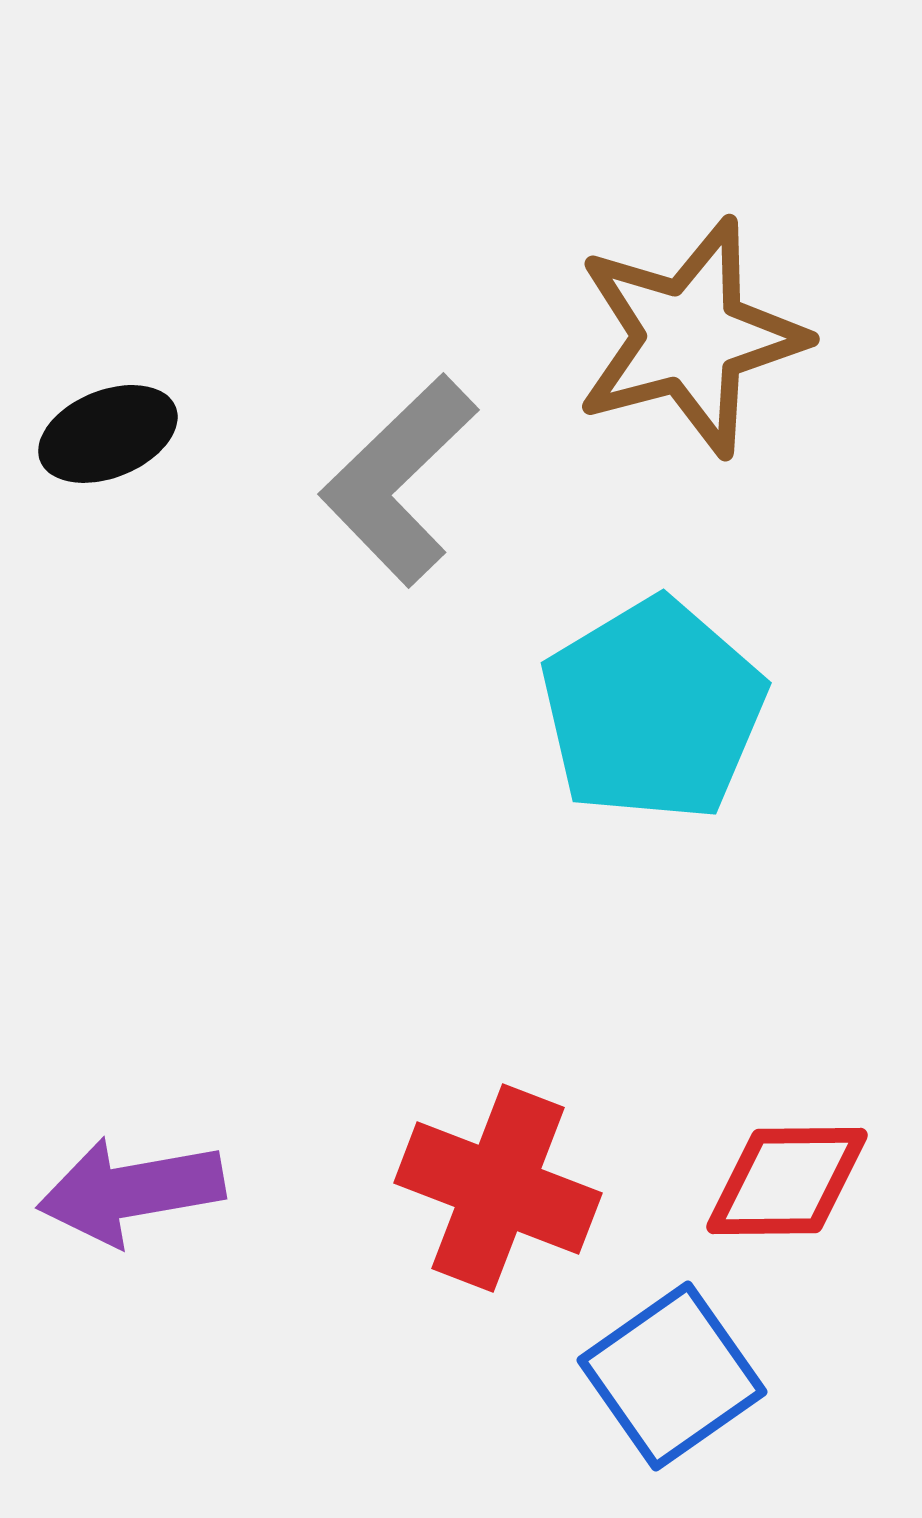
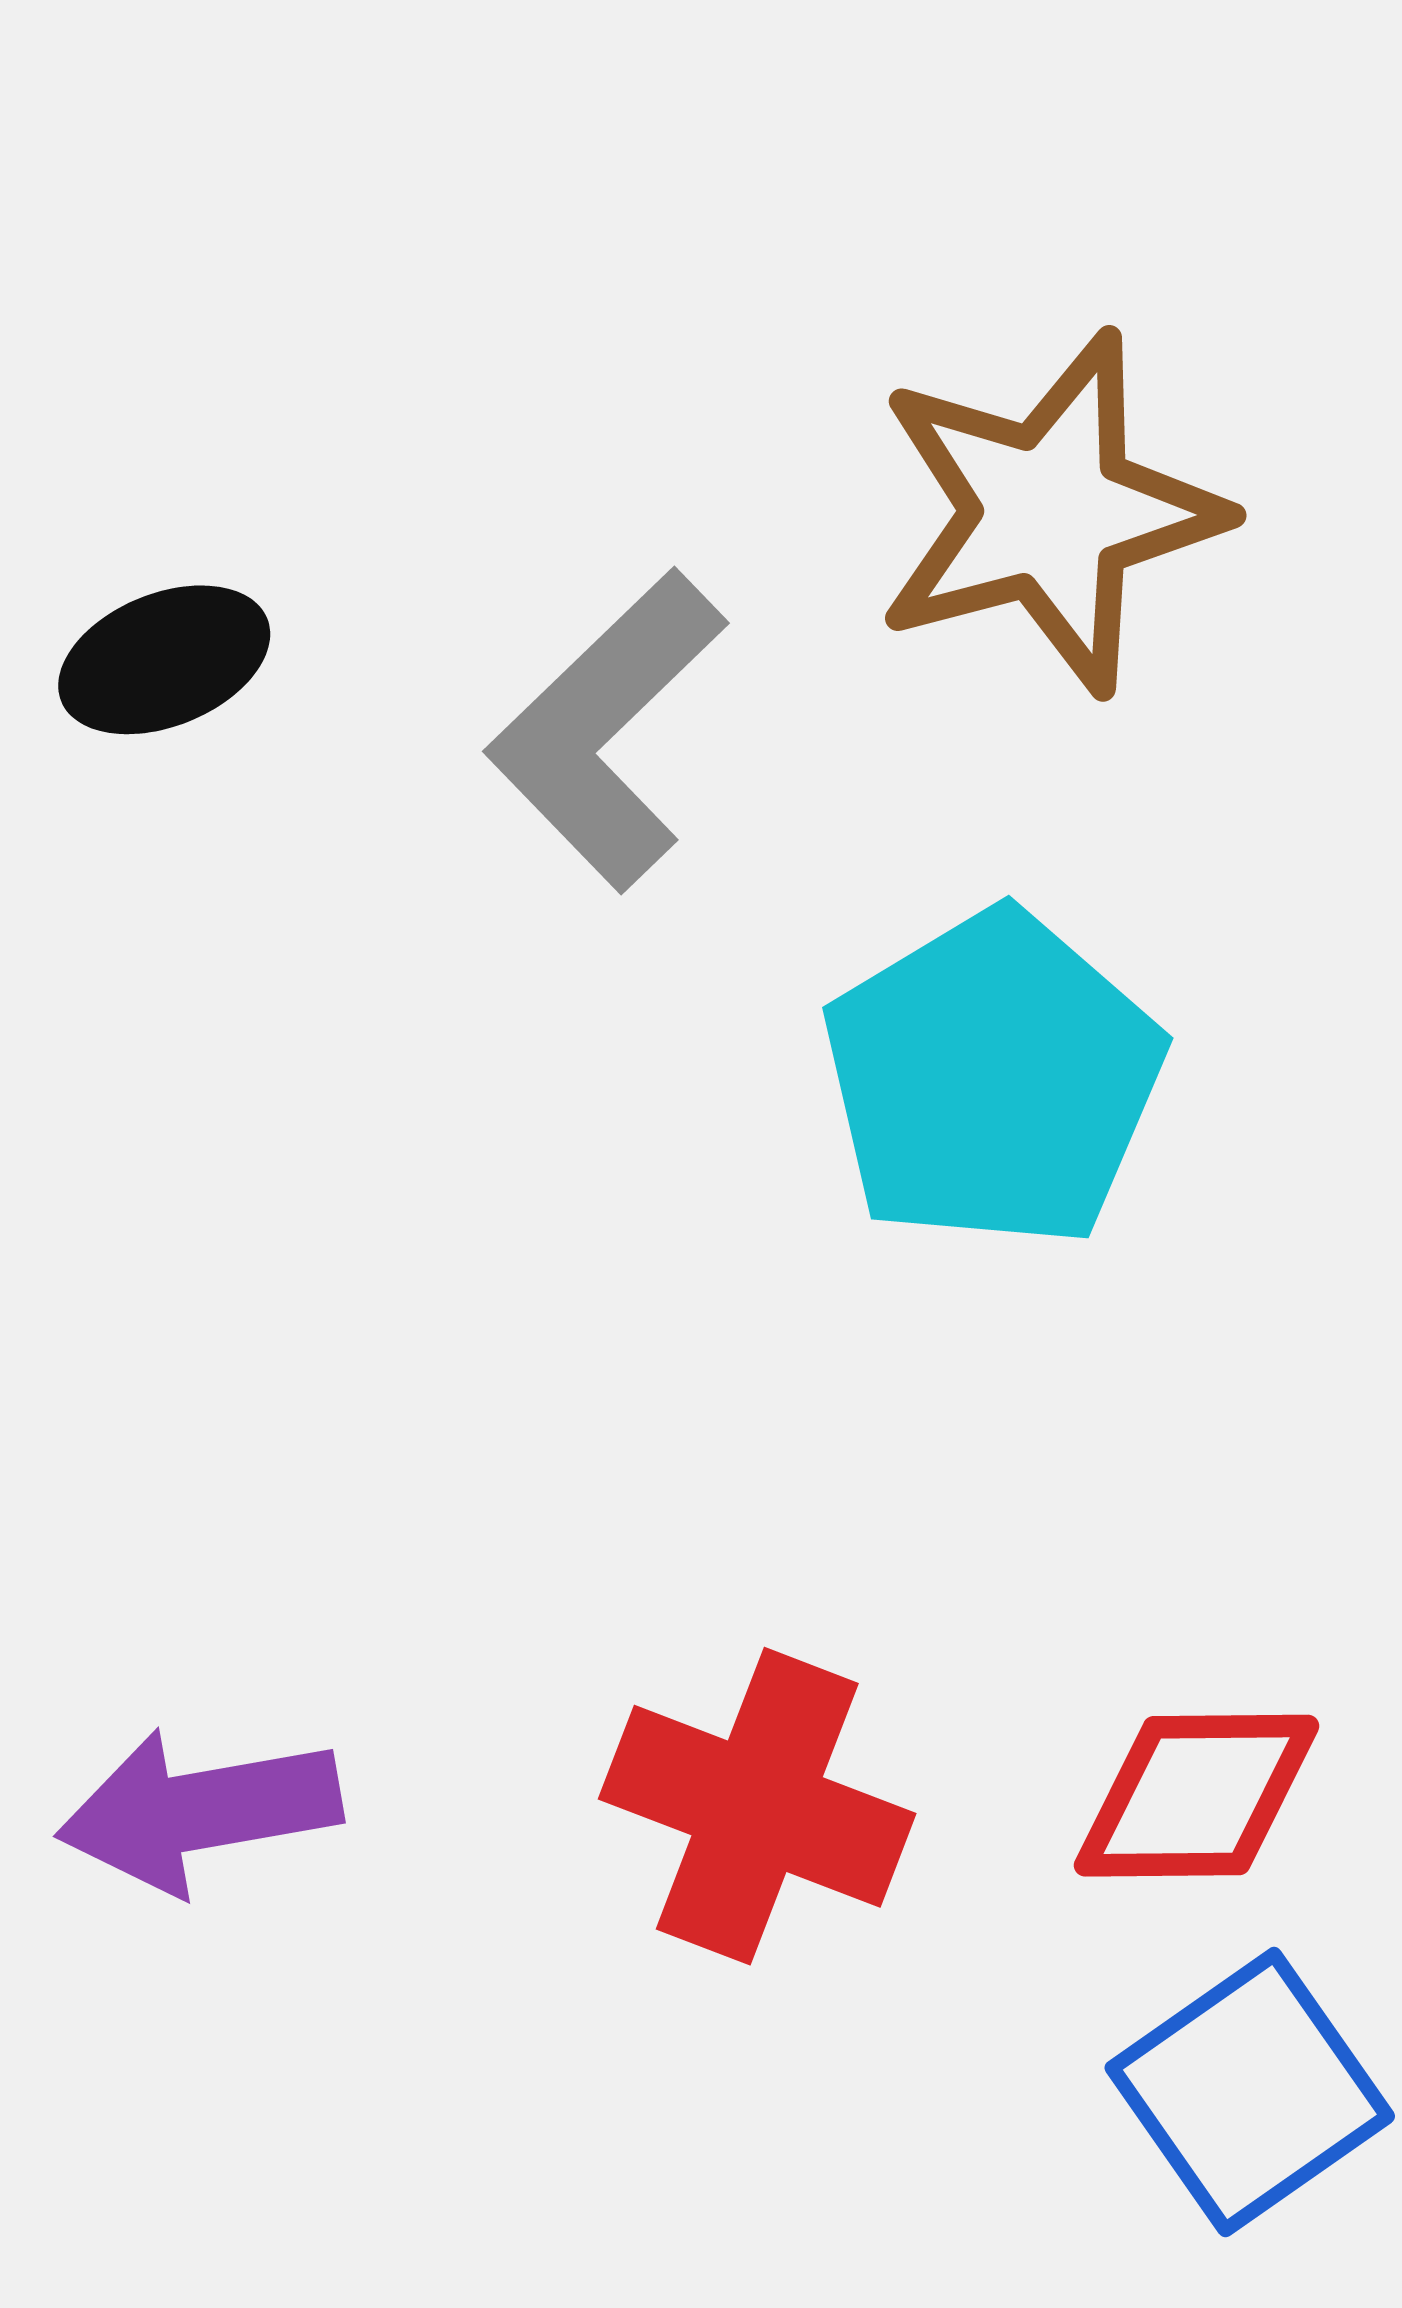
blue square: (672, 1376) -> (1250, 2092), moved

